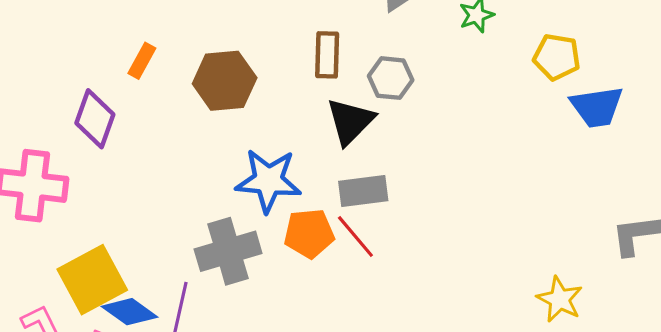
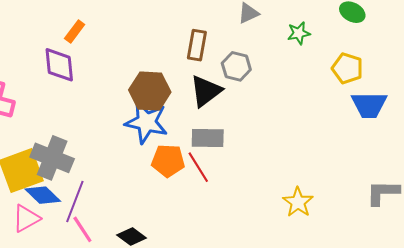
brown hexagon: (225, 81) -> (150, 91), moved
purple diamond: (95, 119) -> (59, 65), moved, turned -33
gray cross: (228, 251) -> (52, 158), moved, turned 30
yellow star: (560, 299) -> (298, 202), moved

